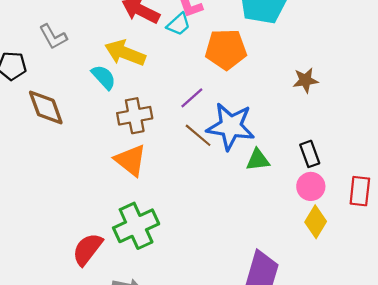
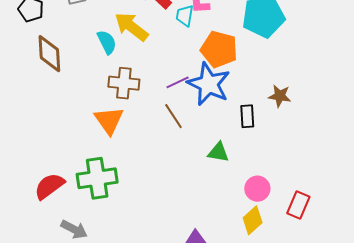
cyan trapezoid: (179, 24) -> (185, 16), turned 125
blue star: (231, 126) -> (209, 84), moved
black rectangle: (310, 154) -> (247, 116), moved

